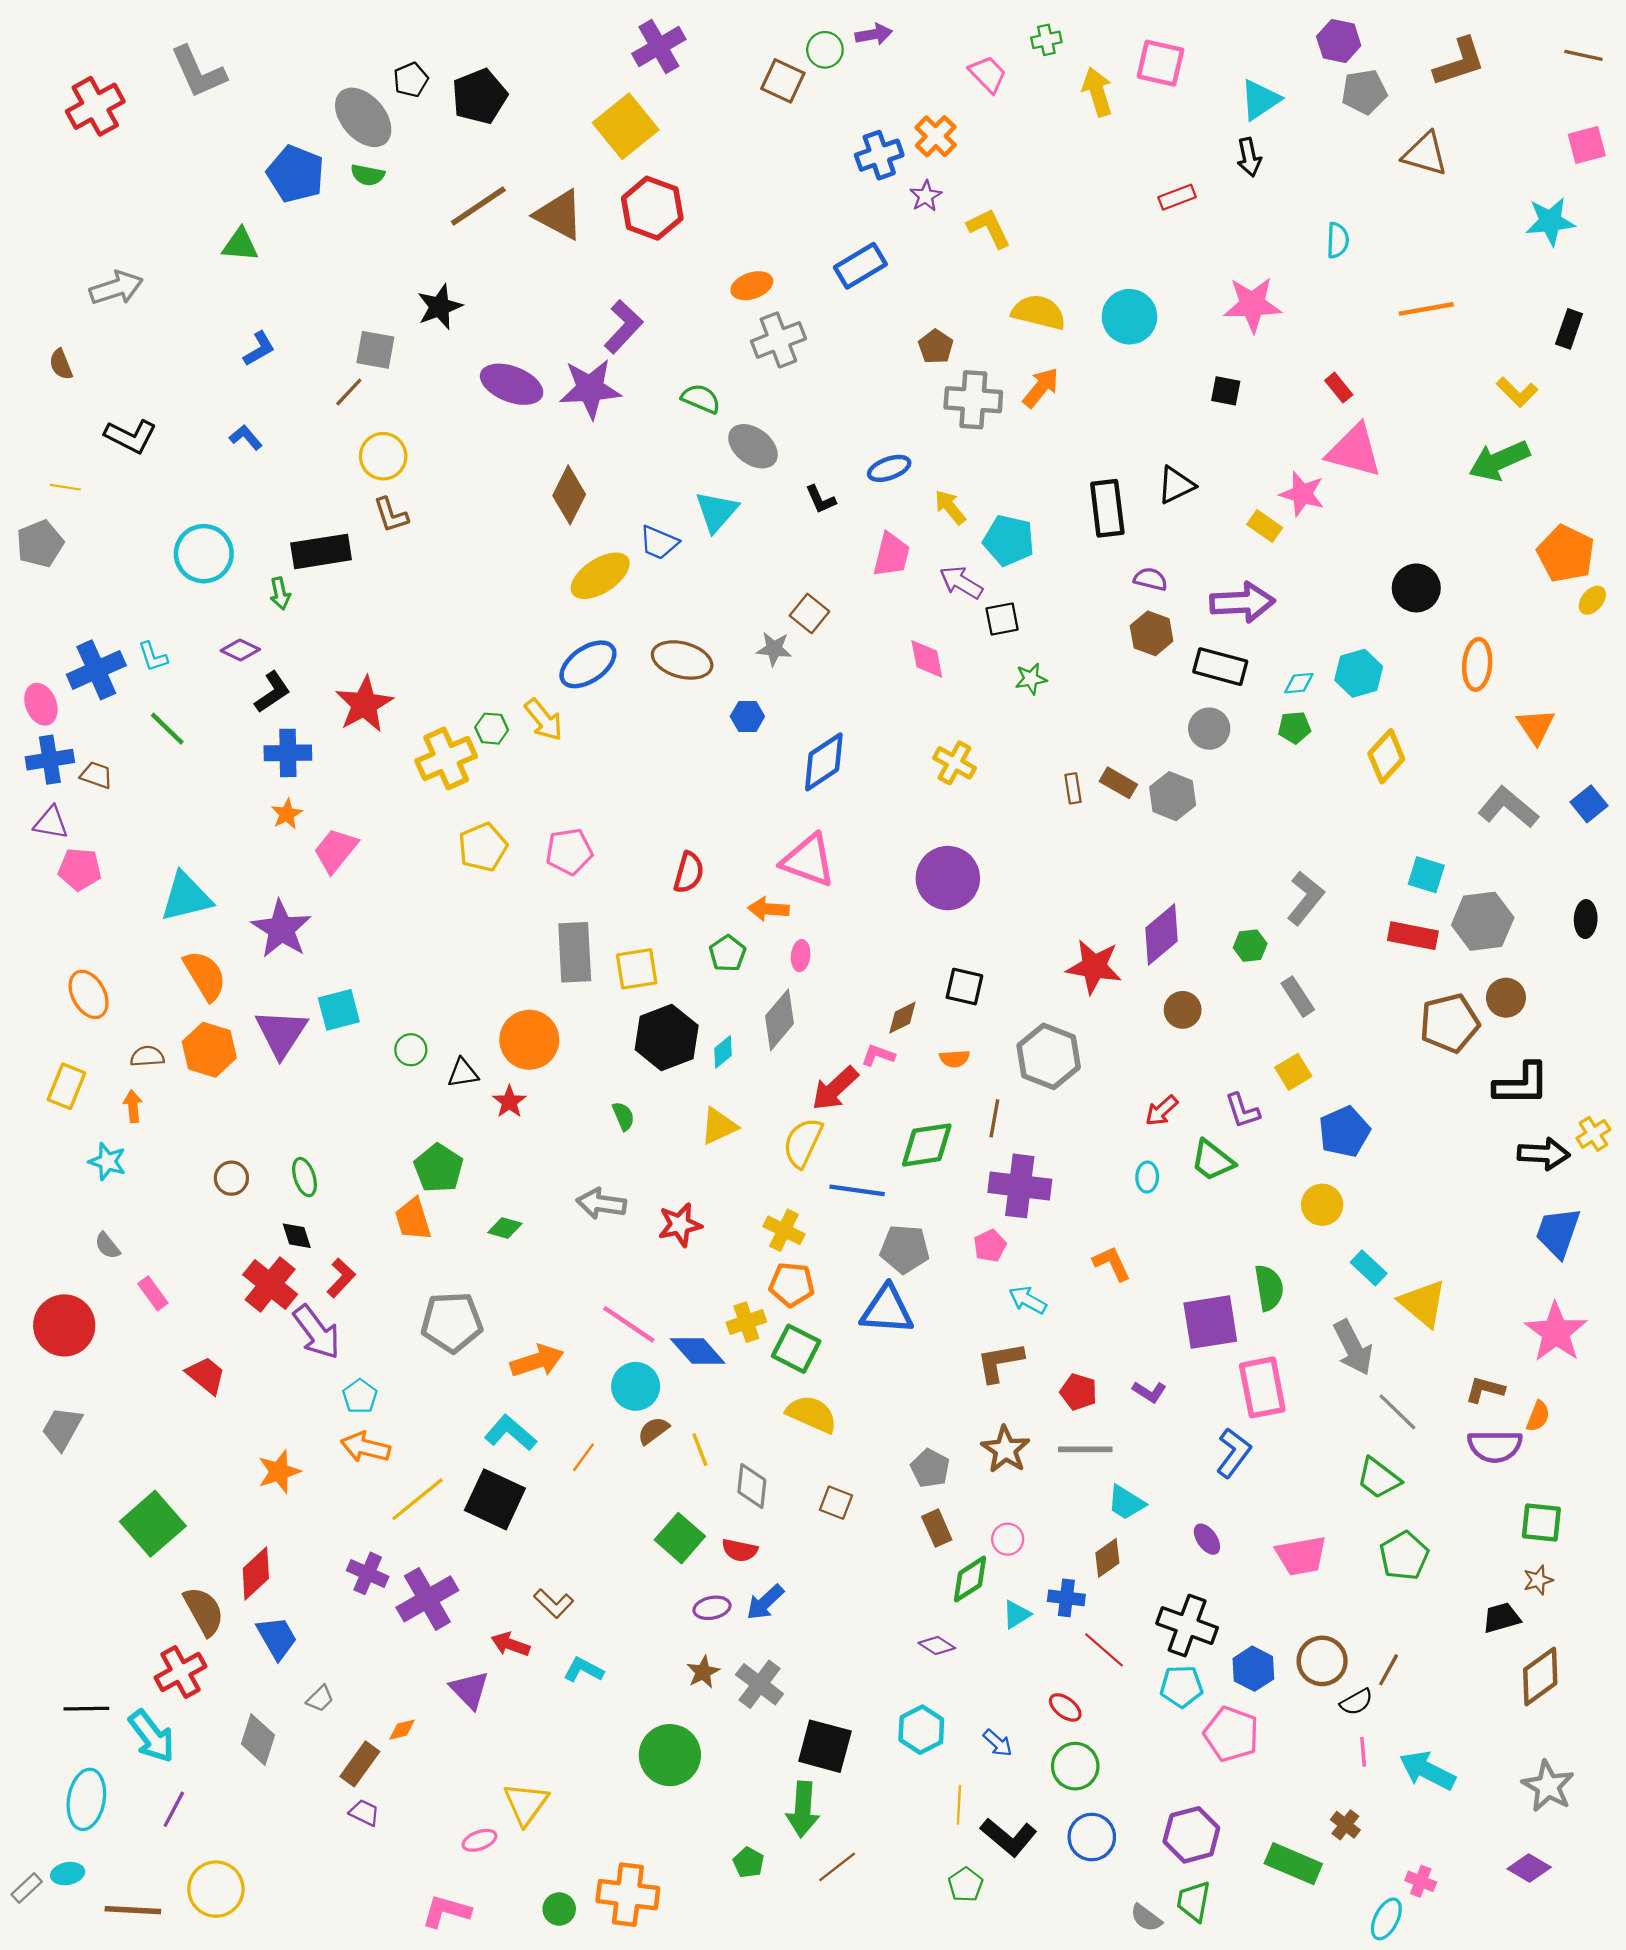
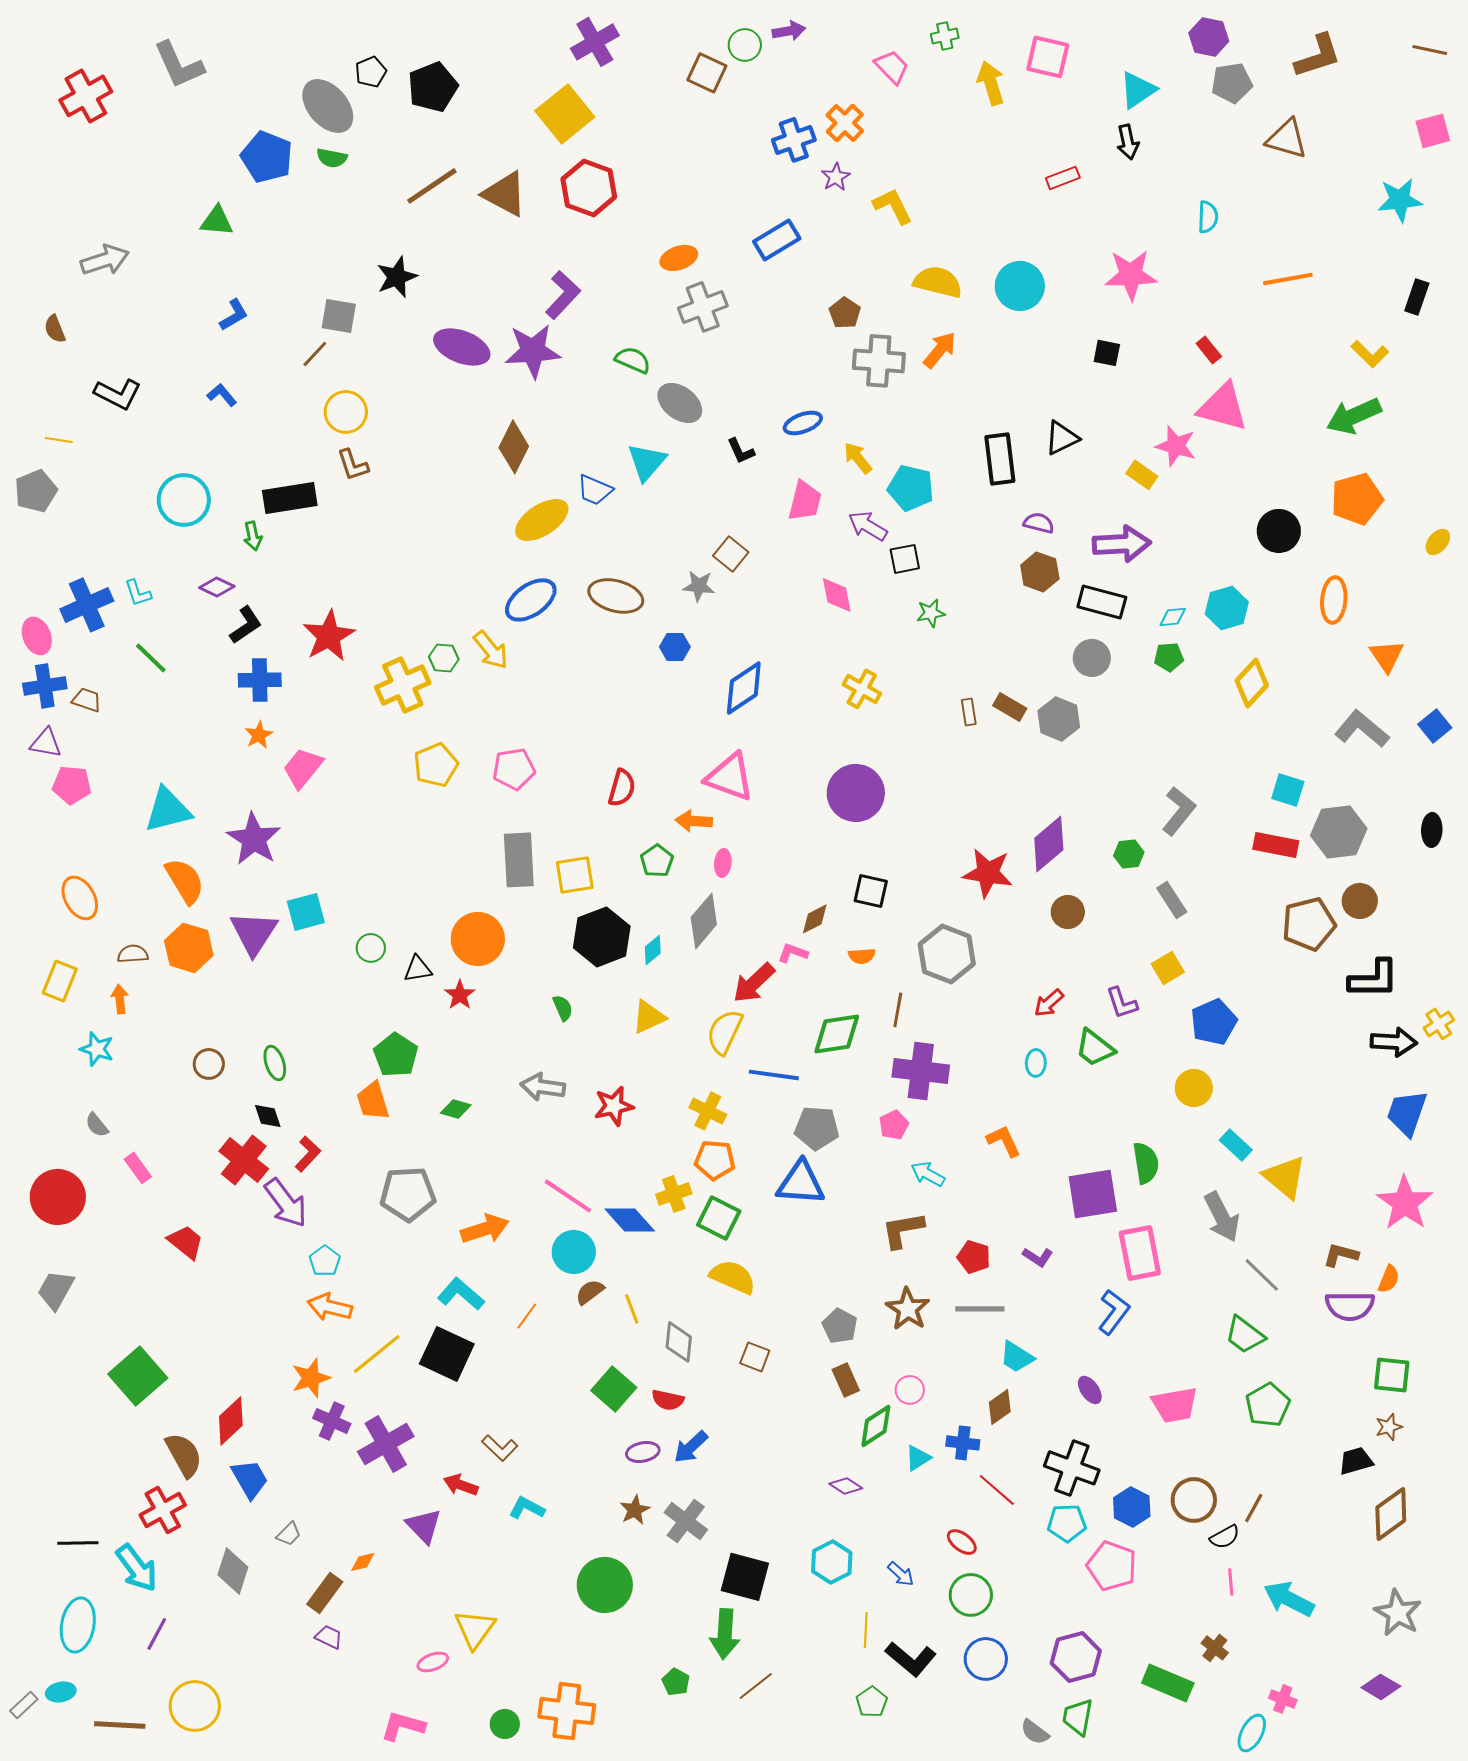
orange pentagon: (1566, 554) -> (1357, 499), moved, turned 30
orange star: (279, 1472) -> (311, 1378), moved

